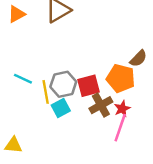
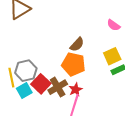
brown semicircle: (138, 58) -> (77, 44), moved
red square: (88, 86) -> (41, 84), moved, turned -30

